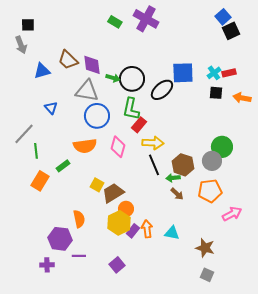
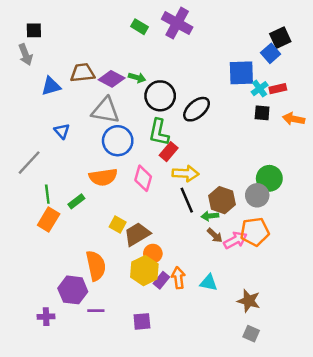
blue square: (223, 17) -> (271, 53), moved
brown trapezoid: (68, 60) -> (82, 73), turned 130
purple diamond: (92, 65) -> (112, 79), turned -55
blue square: (183, 73) -> (241, 73), moved
green arrow: (113, 78) -> (137, 78), moved
green line: (36, 151) -> (47, 194), moved
pink arrow: (232, 214) -> (235, 240), moved
orange semicircle: (79, 219) -> (96, 266), size x1.4
purple cross: (47, 265) -> (46, 317), moved
purple square: (117, 265) -> (142, 321), turned 35

